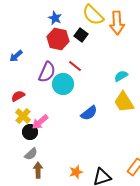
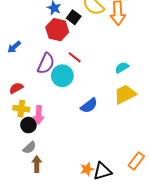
black square: (81, 35) -> (74, 17), moved
yellow trapezoid: (124, 102) -> (125, 94), turned 95
yellow cross: (23, 116) -> (21, 109), turned -35
pink arrow: (40, 122) -> (39, 115), turned -48
orange star: (76, 172) -> (87, 169), moved

